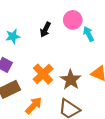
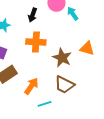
orange cross: (43, 74) -> (36, 42), moved, turned -36

